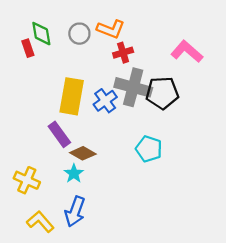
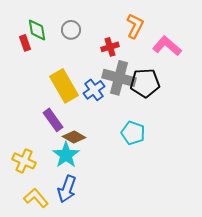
orange L-shape: (111, 29) -> (135, 26), moved, turned -85
yellow rectangle: (72, 96) -> (64, 86), turned -40
cyan star: (74, 173) -> (66, 155), size x1.5

